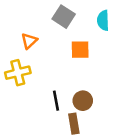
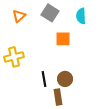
orange triangle: (29, 41) -> (19, 16), moved

